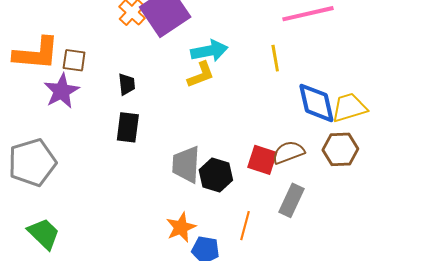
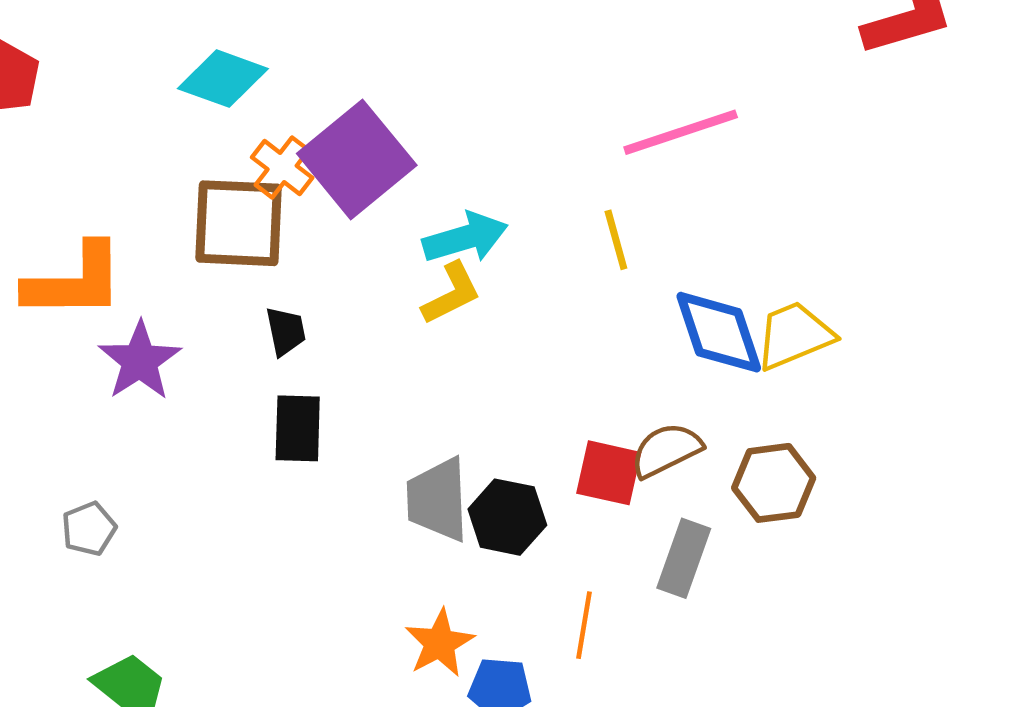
brown square: (74, 60) -> (239, 223), moved, size x1.8
brown hexagon: (340, 149) -> (774, 483), moved
gray pentagon: (32, 162) -> (89, 529), size x0.5

